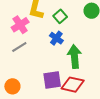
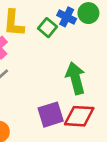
blue cross: (56, 38) -> (67, 17), moved

